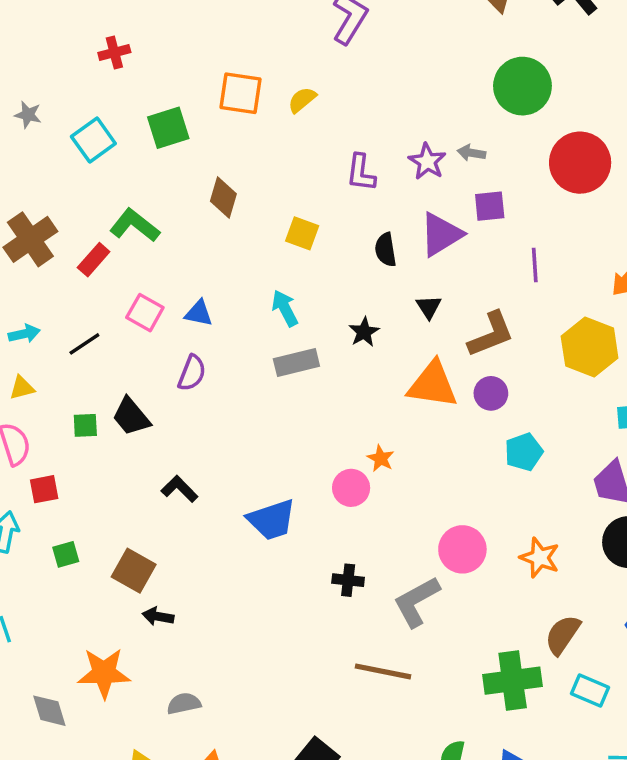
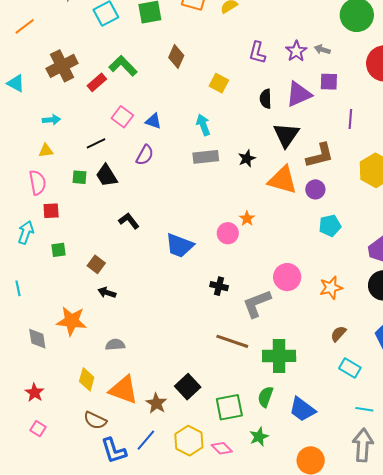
black triangle: (429, 307) -> (286, 135), size x1.8
black star: (364, 332) -> (247, 158), moved
black line: (84, 344) -> (96, 143), moved
blue trapezoid: (272, 520) -> (180, 246), turned 32
orange star: (540, 558) -> (331, 288), turned 30
brown square: (134, 571) -> (96, 264), size x0.7
brown semicircle: (563, 635) -> (338, 334), size x0.7
green cross: (513, 681) -> (279, 356), moved

